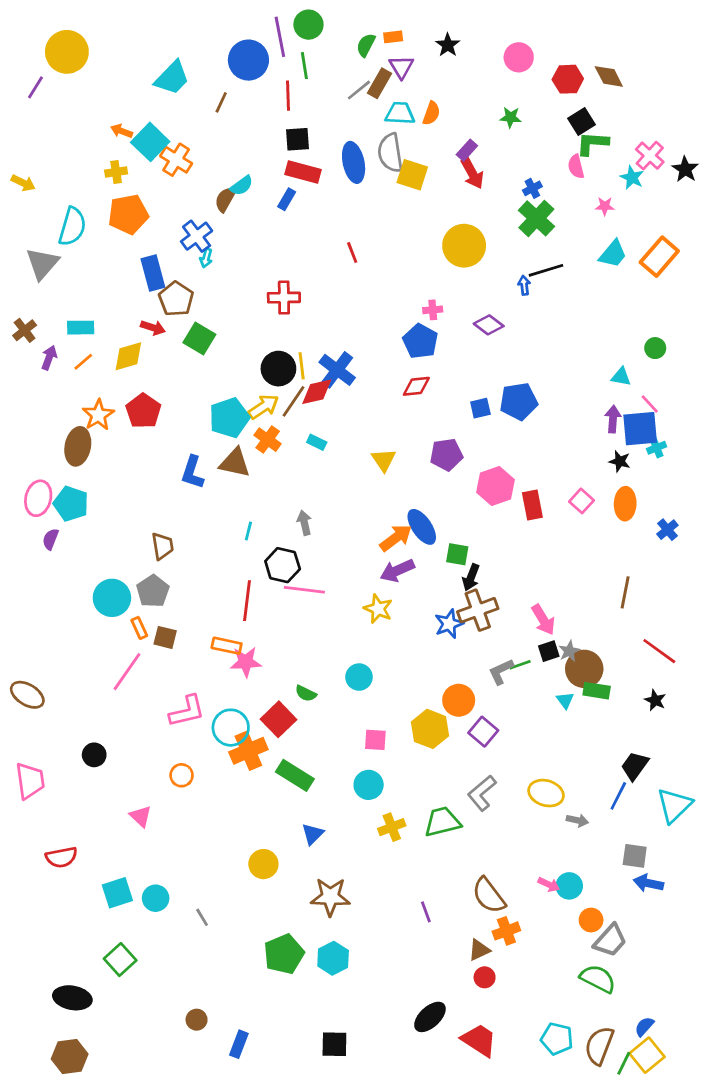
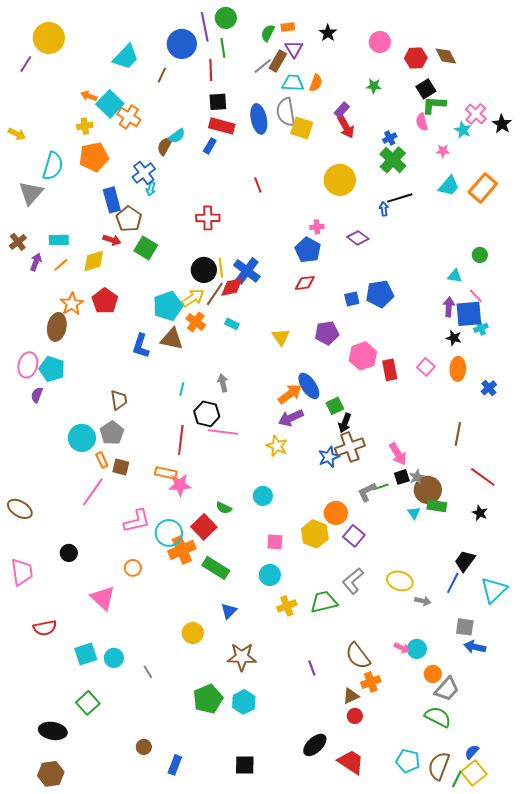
green square: (457, 554) -> (335, 406), turned -36
pink triangle: (141, 816) -> (103, 598), size x1.5

